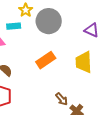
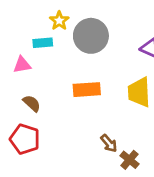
orange rectangle: (46, 60) -> (87, 90), turned 30

